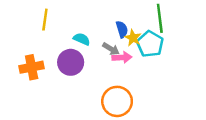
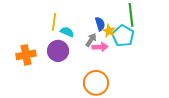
yellow line: (45, 20) -> (54, 22), moved
gray arrow: (111, 49) -> (91, 40), turned -88

